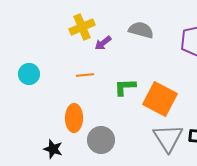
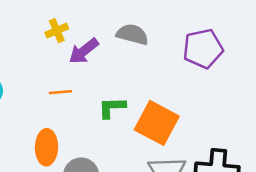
yellow cross: (82, 27) -> (57, 31), size x0.7
purple arrow: (103, 43) -> (84, 51), size x1.4

